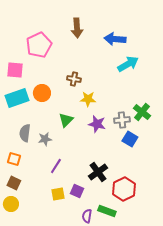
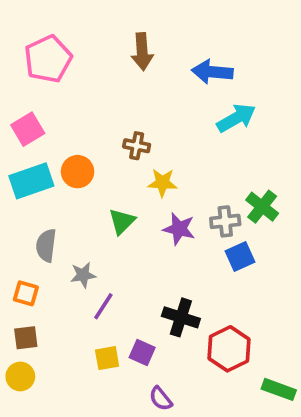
pink pentagon: (39, 45) -> (48, 59), moved
pink square: (15, 70) -> (28, 129), turned -36
gray star: (45, 139) -> (83, 275), moved
blue square: (130, 139) -> (240, 257), turned 35
black cross: (98, 172) -> (181, 317), turned -36
brown square: (14, 183) -> (26, 338), turned -32
green rectangle: (107, 211) -> (279, 389), moved
purple semicircle: (87, 216) -> (161, 399), turned -48

